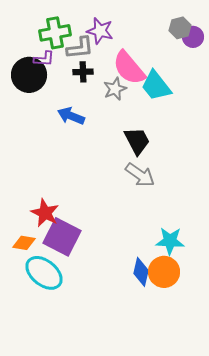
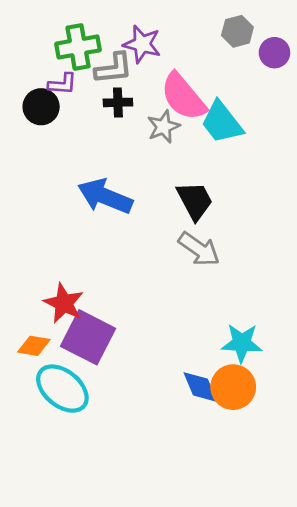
gray hexagon: (180, 28) -> (237, 31), moved
black circle: (29, 75) -> (41, 107), size x0.7
blue arrow: (71, 116) -> (105, 196), moved, size x1.4
blue diamond: (141, 272) -> (200, 387), turned -36

